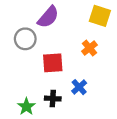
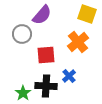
orange cross: (89, 48) -> (78, 42), size x1.5
black cross: (53, 99) -> (46, 86), size x1.5

